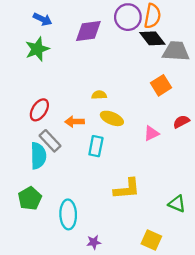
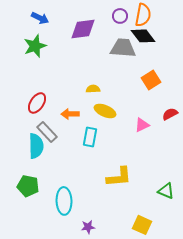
purple circle: (128, 17) -> (120, 16), size x0.6
gray trapezoid: (176, 51) -> (123, 48), moved
green pentagon: (30, 198) -> (28, 186), turned -30

